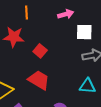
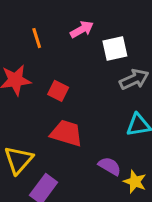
orange line: (26, 12) -> (37, 38), moved

